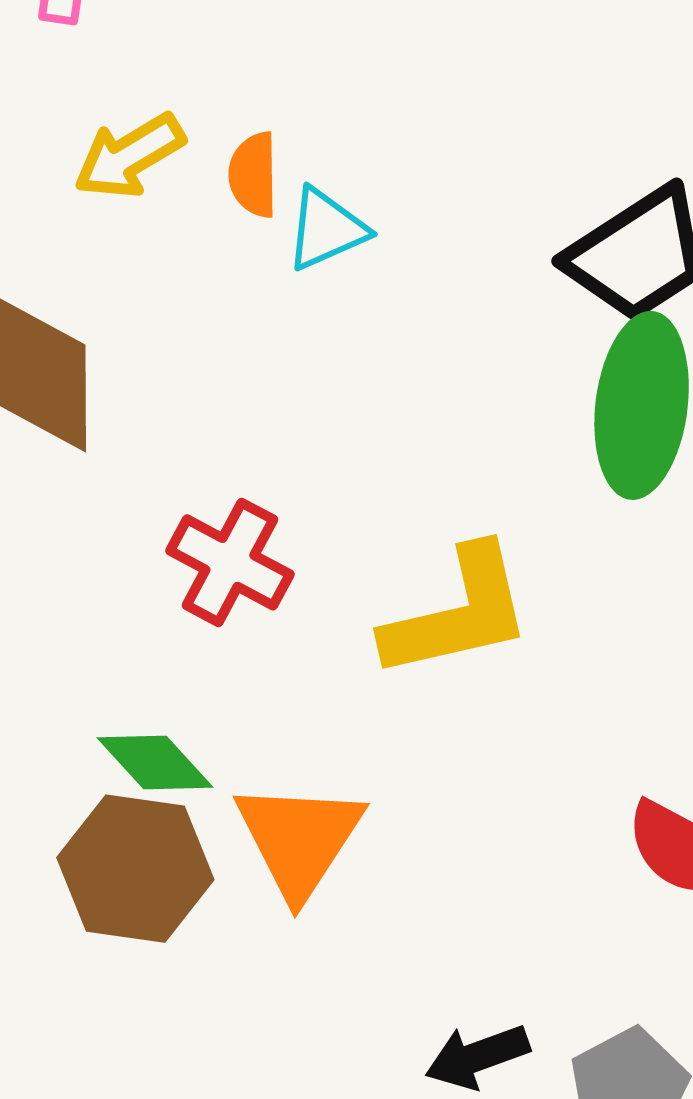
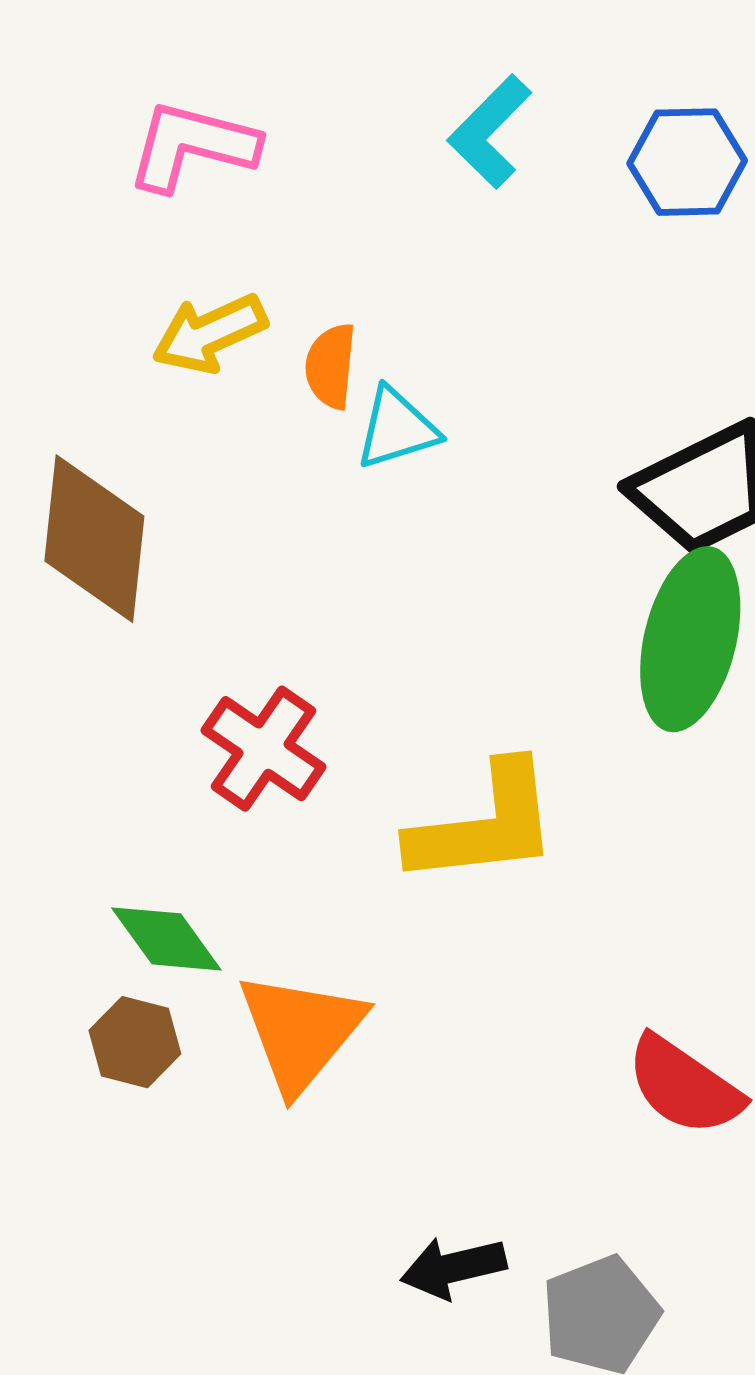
brown hexagon: (135, 869) -> (135, 1042), size x0.6

